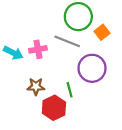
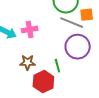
orange square: (102, 32) -> (87, 15), turned 32
gray line: (67, 41) -> (72, 23), moved

